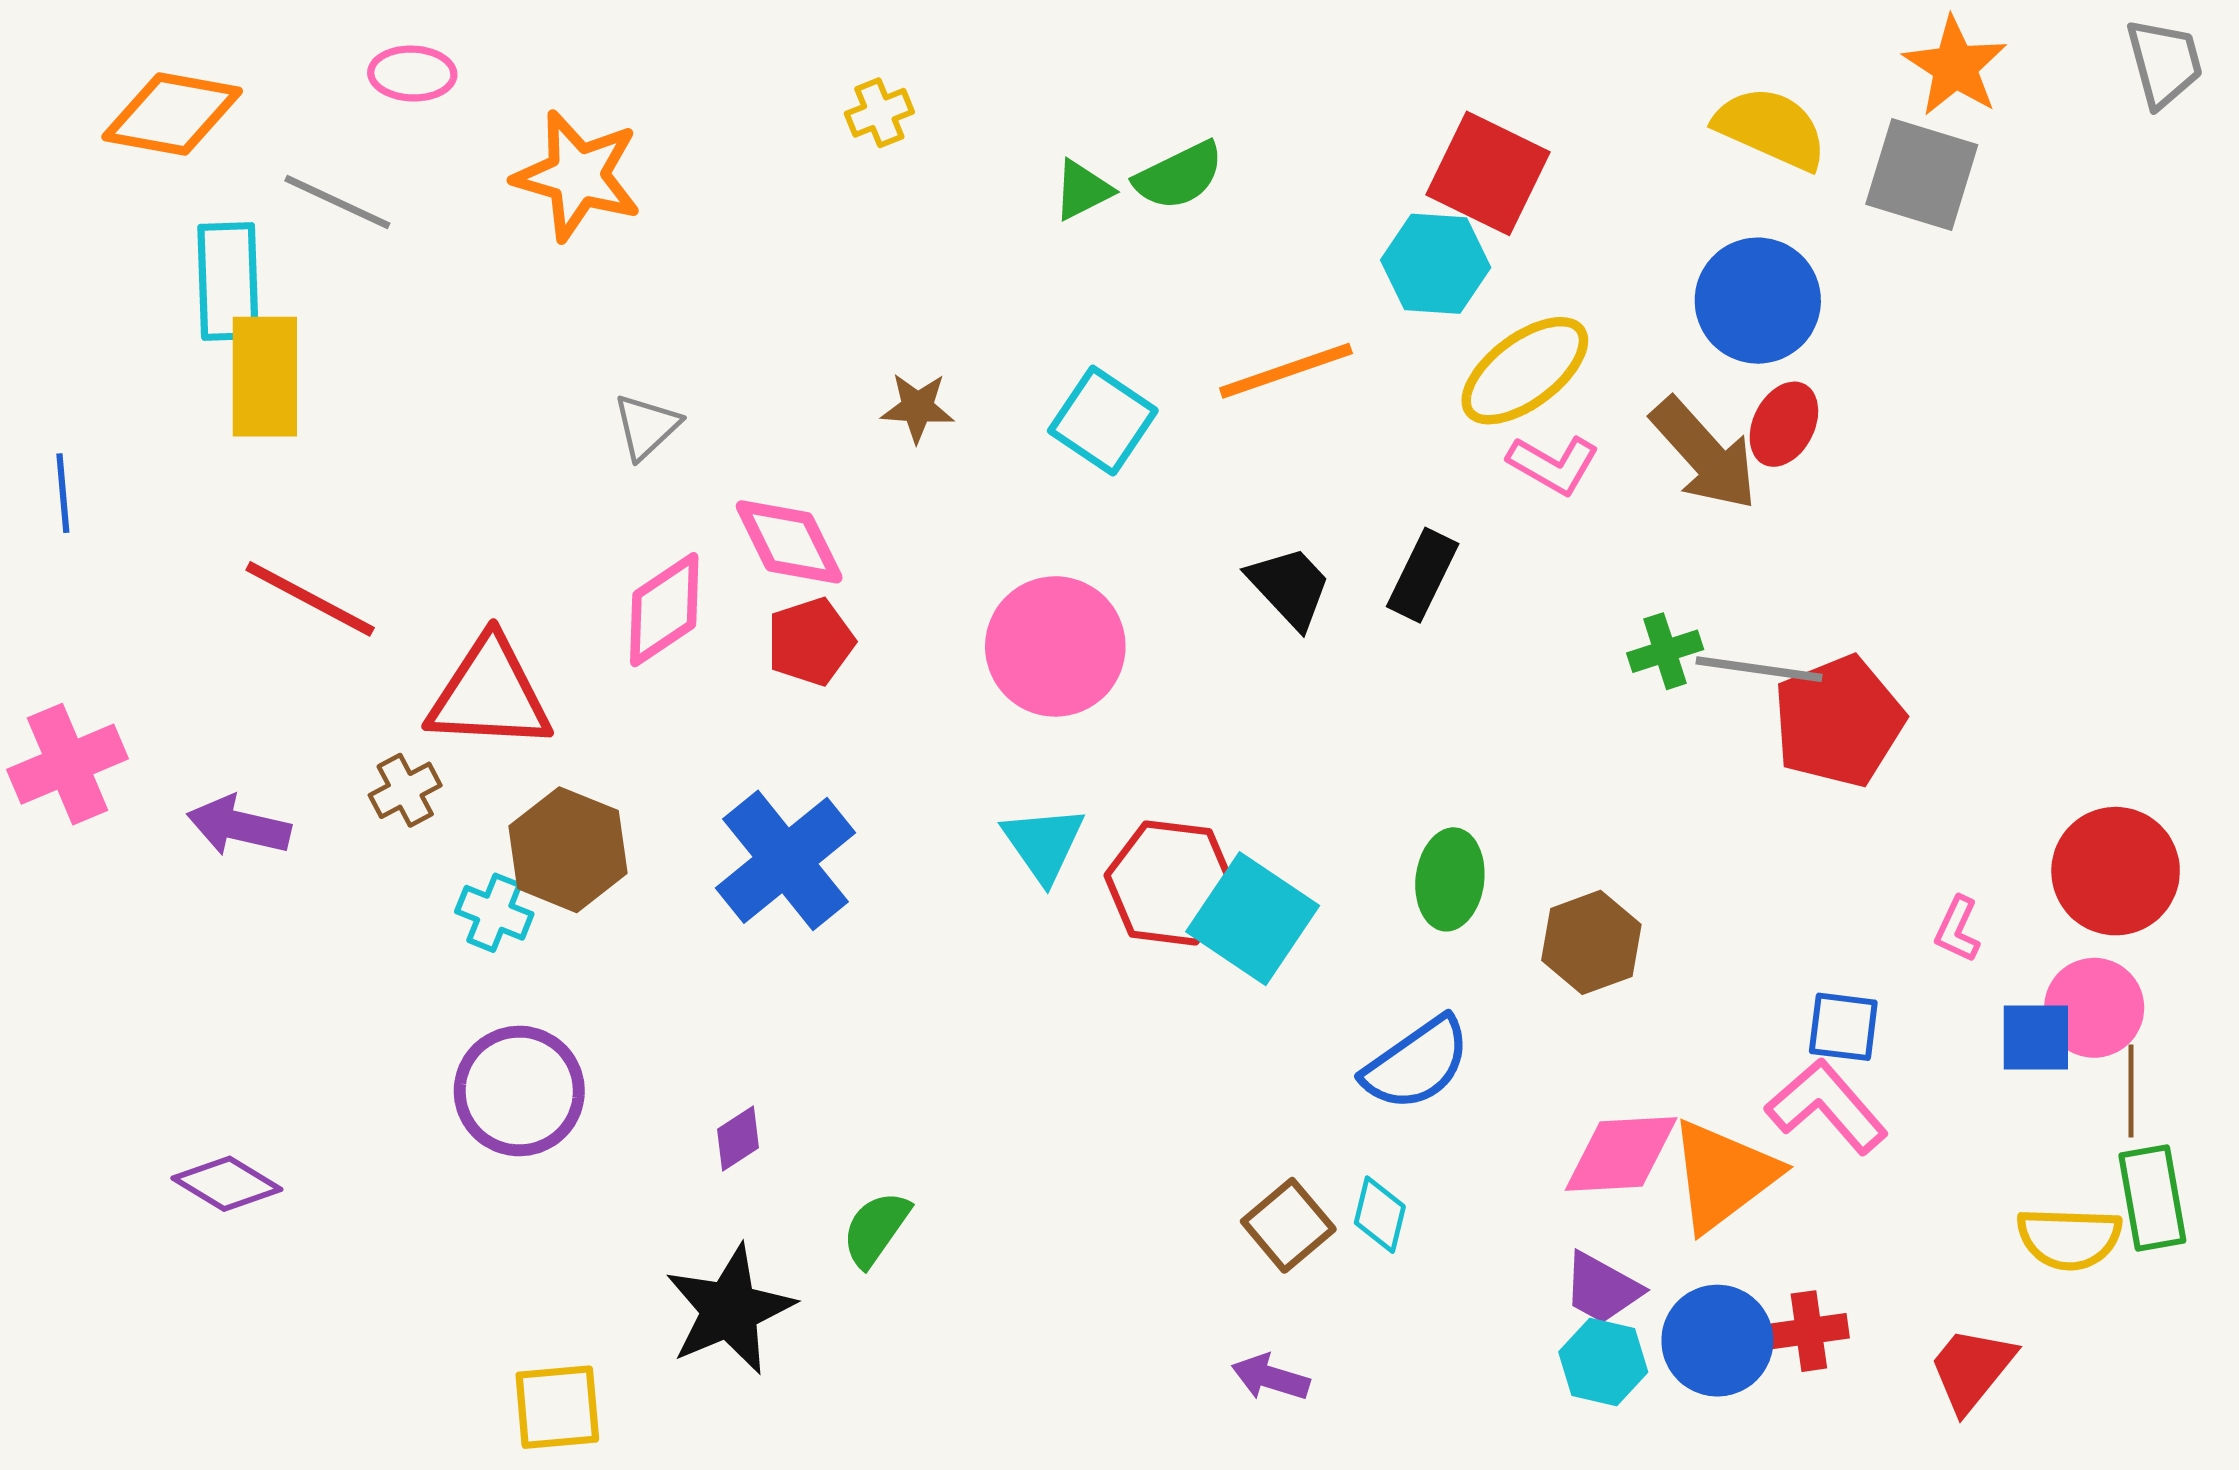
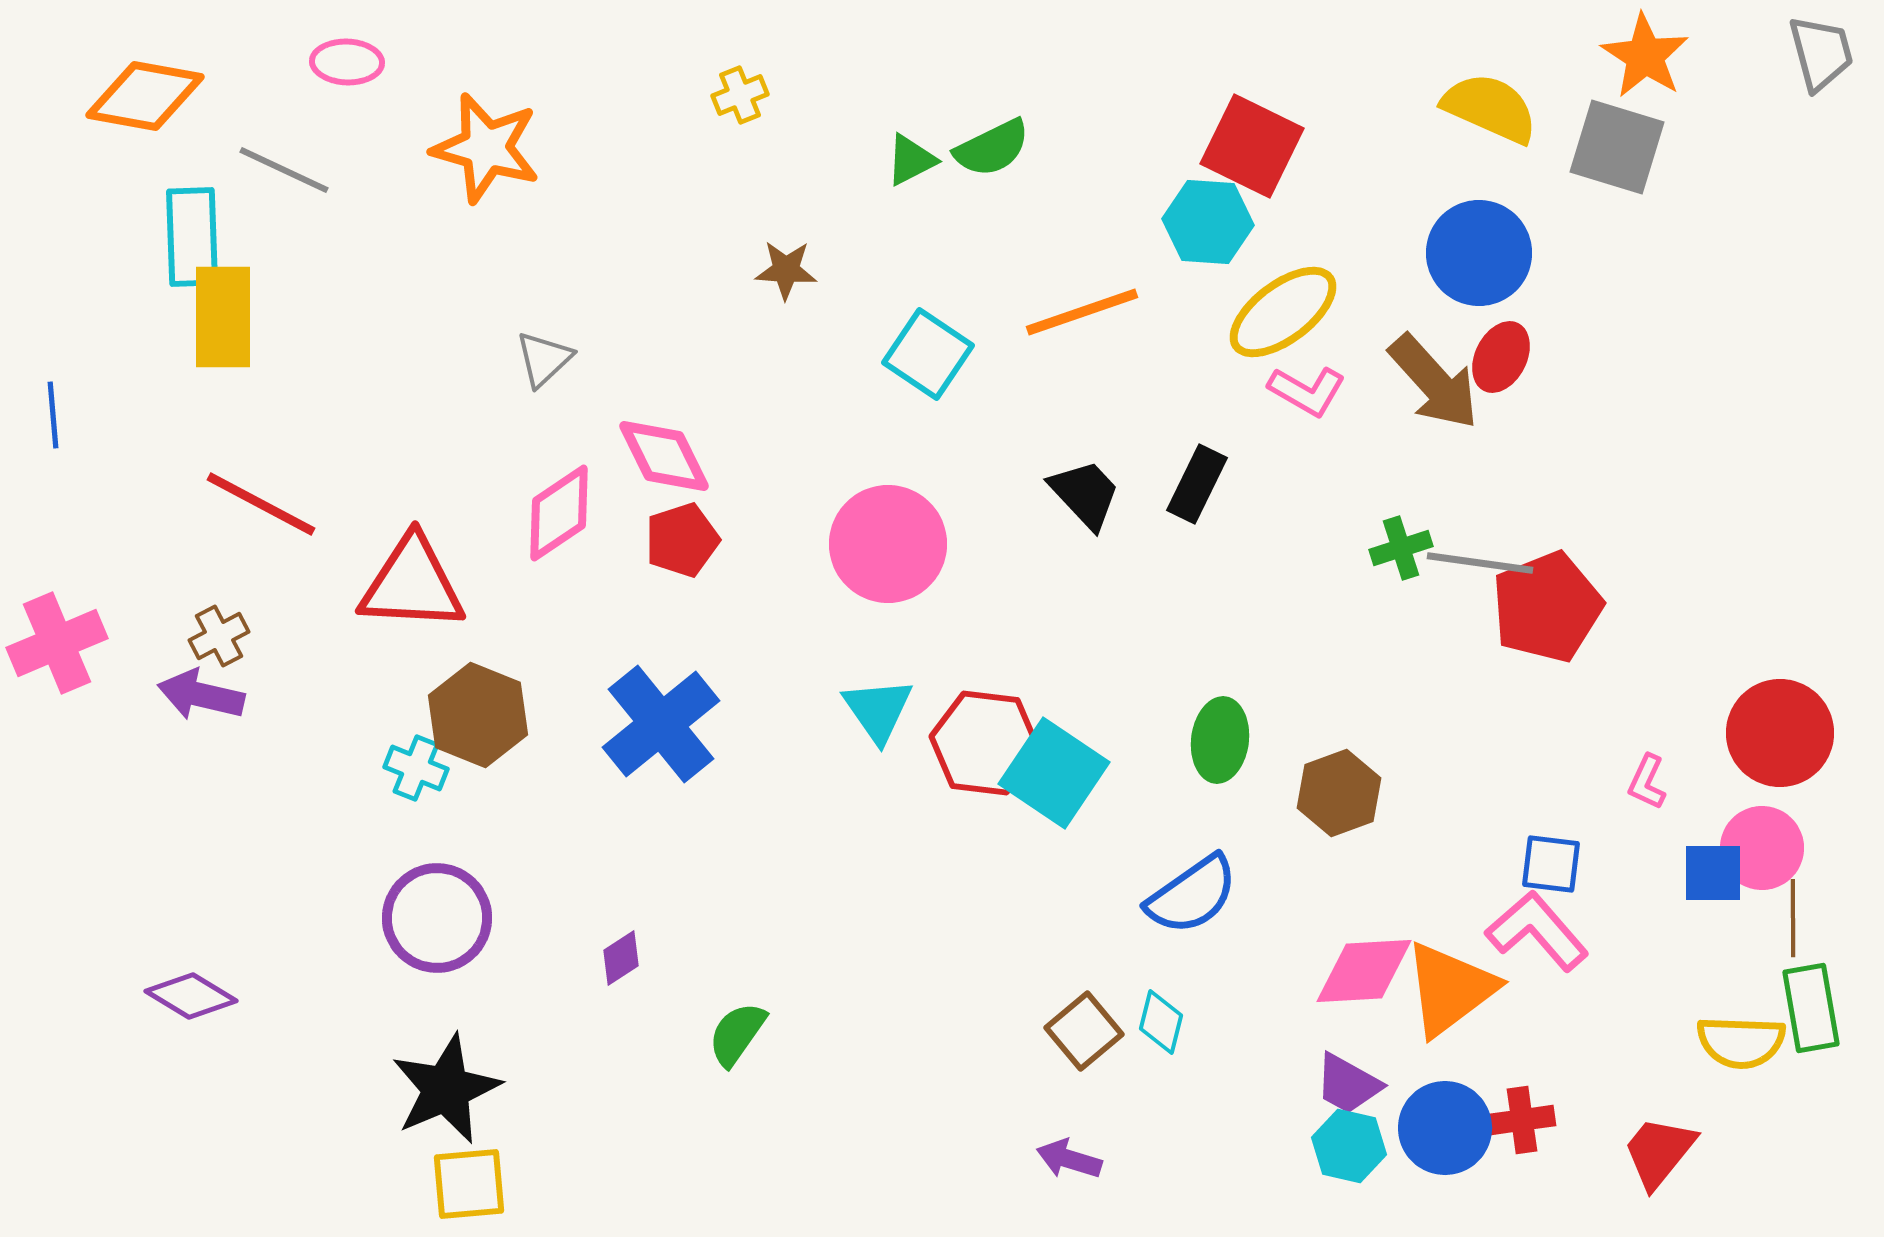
brown star: (917, 408) -> (786, 270), moved
brown cross: (405, 790) -> (219, 636), moved
black star: (730, 1310) -> (446, 1089), moved

